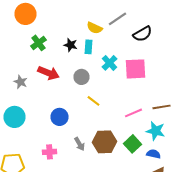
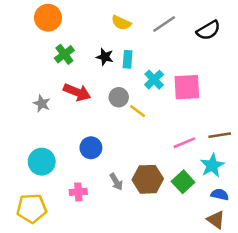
yellow semicircle: (94, 28) -> (121, 23), moved
black semicircle: (142, 34) -> (208, 30), moved
yellow line: (94, 101) -> (138, 111), moved
cyan circle: (14, 117) -> (42, 162), moved
cyan star: (156, 131) -> (212, 165), turned 30
blue semicircle: (154, 154) -> (220, 194), moved

